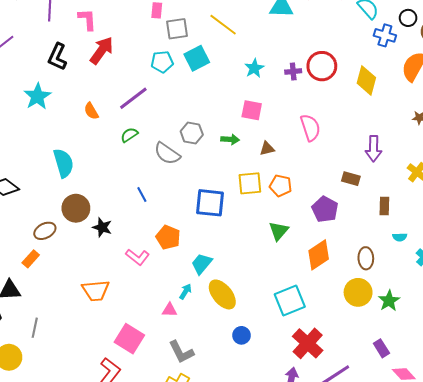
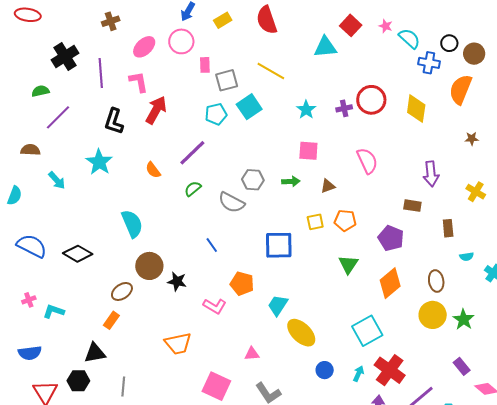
yellow square: (250, 183) -> (315, 222), size x0.7
cyan arrow: (185, 291) -> (359, 374), moved

